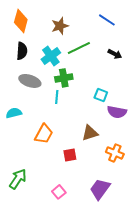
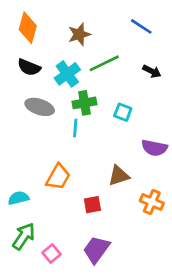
black semicircle: (22, 51) -> (29, 67), turned 108
cyan square: (101, 95) -> (123, 112), moved
cyan semicircle: (14, 113) -> (18, 198), moved
purple trapezoid: (100, 189) -> (96, 249), moved
pink square: (59, 192) -> (51, 253), moved

